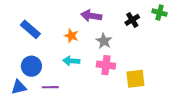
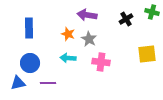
blue rectangle: (30, 29) -> (29, 28), turned 48
gray star: (104, 41) -> (89, 39), moved
yellow square: (135, 79) -> (147, 54), moved

